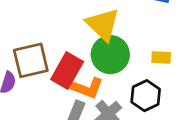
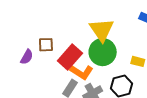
brown square: (31, 60) -> (46, 45), size x0.6

